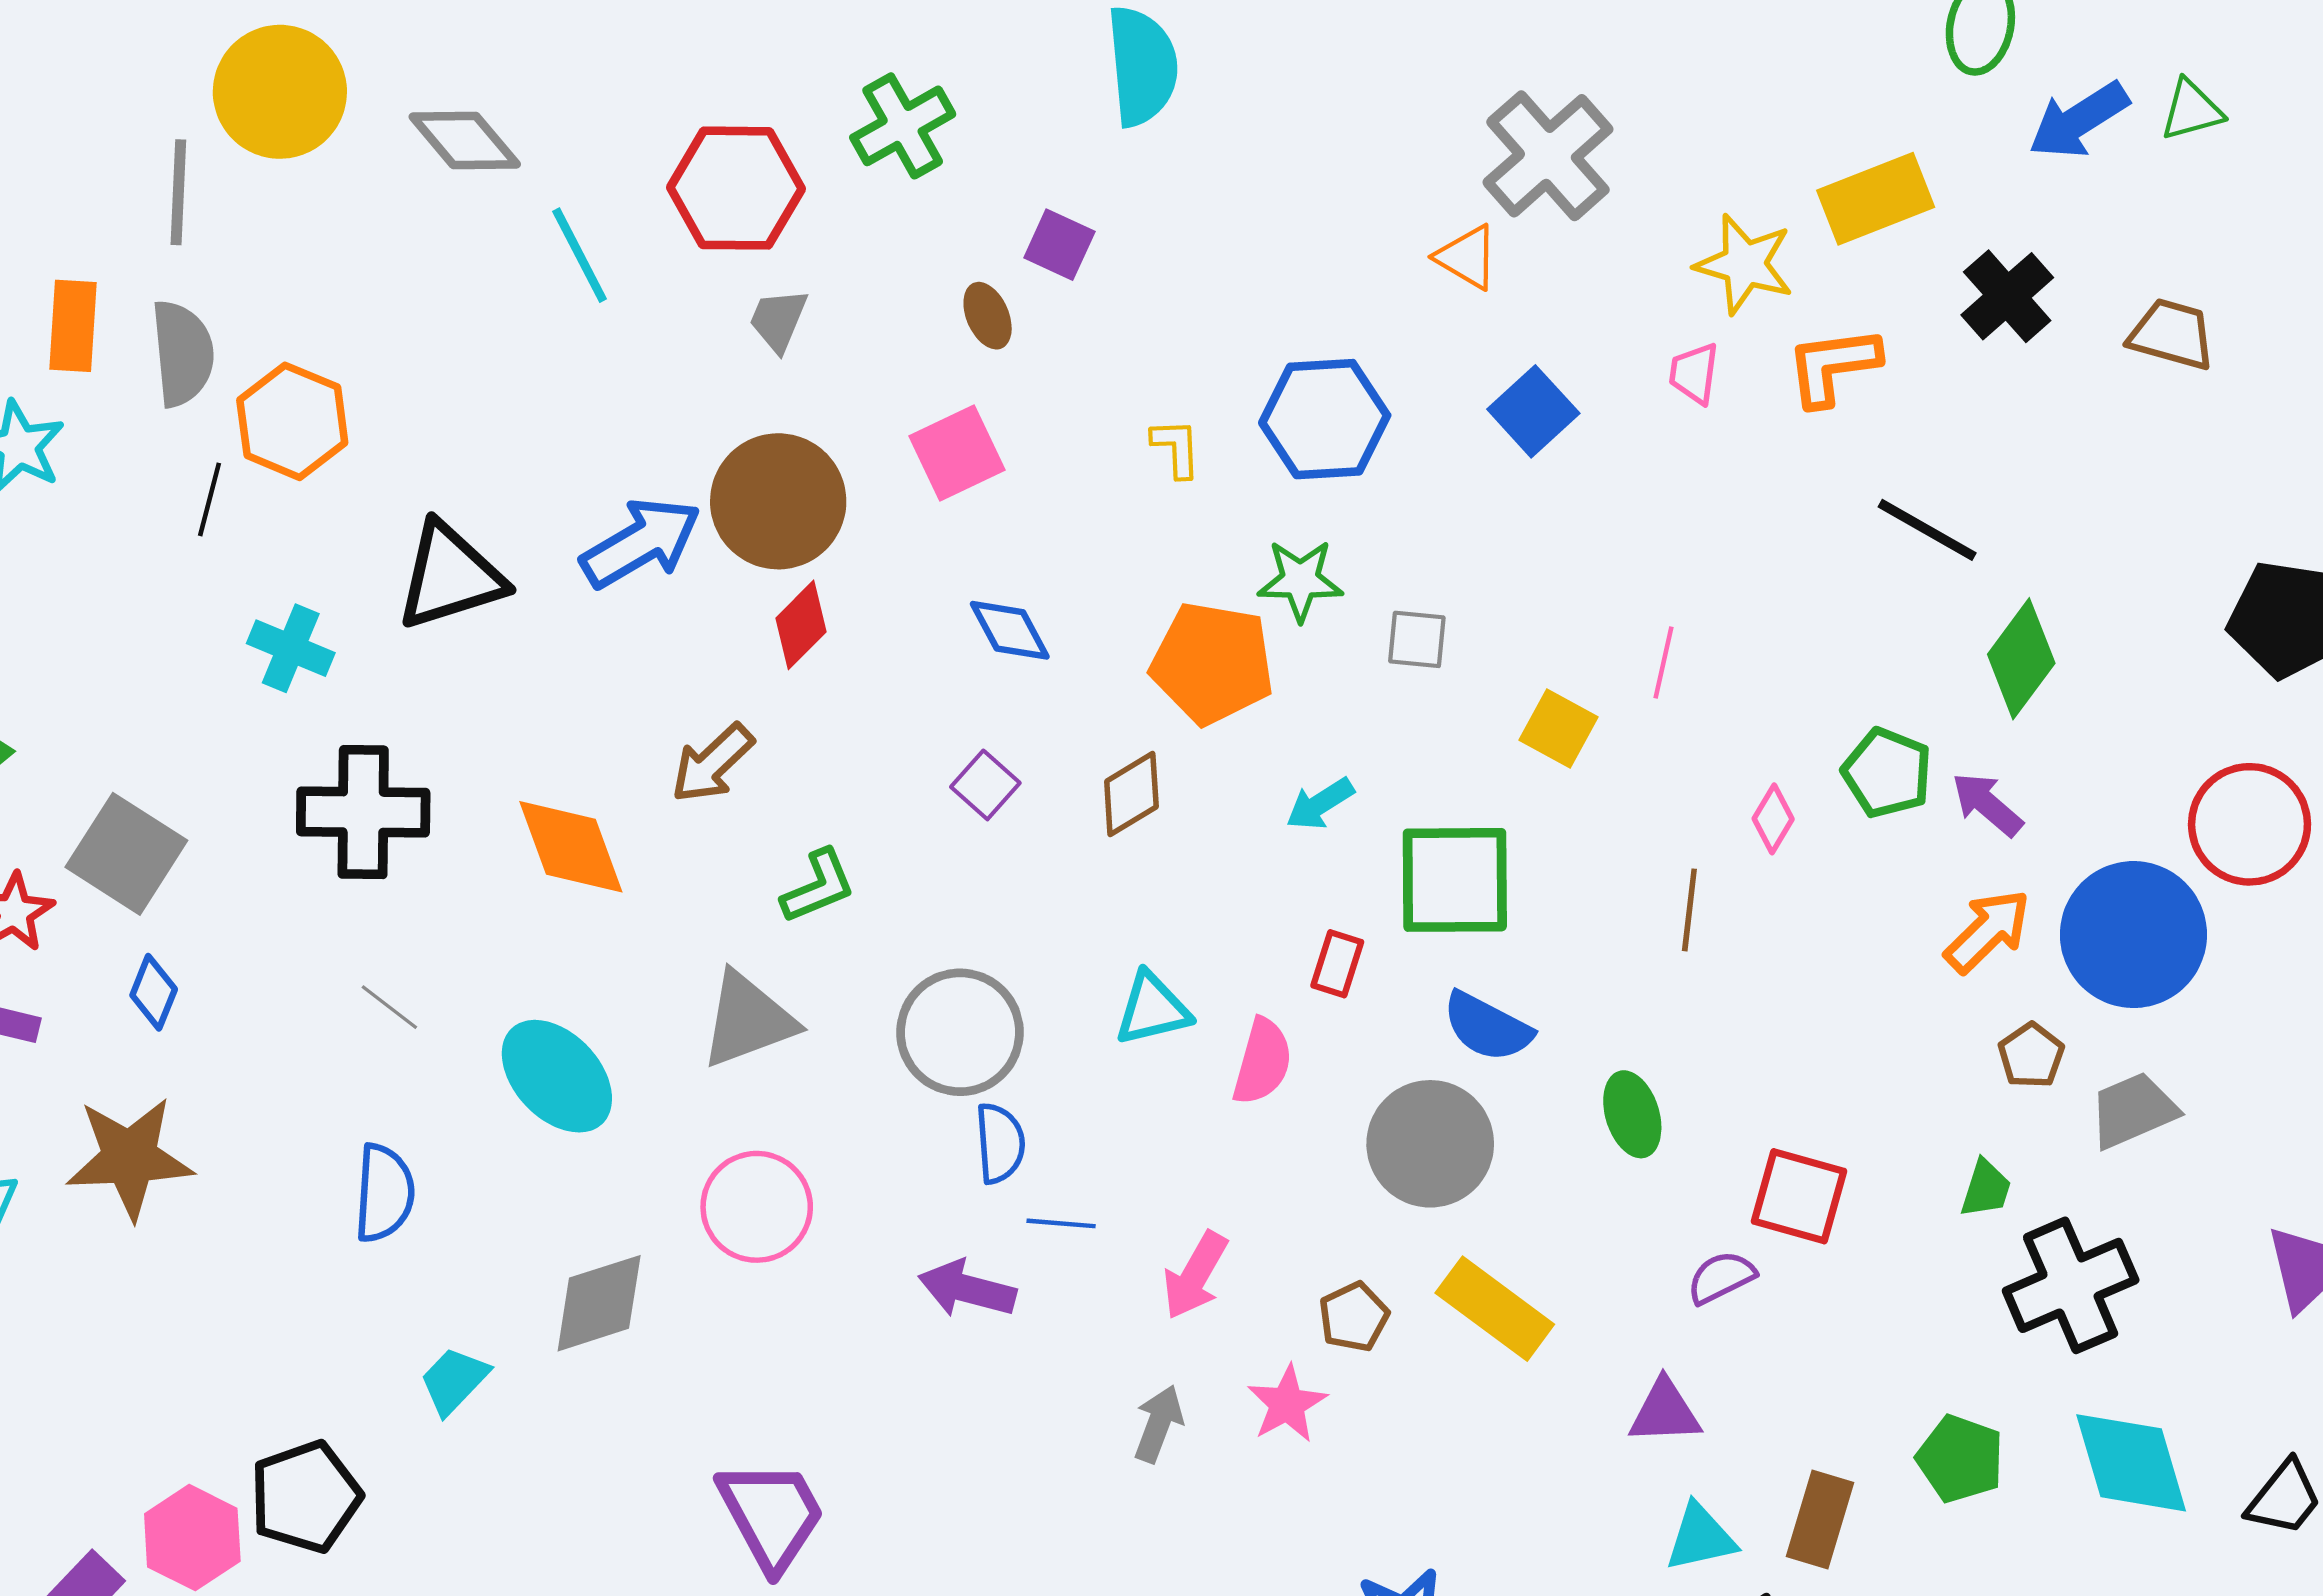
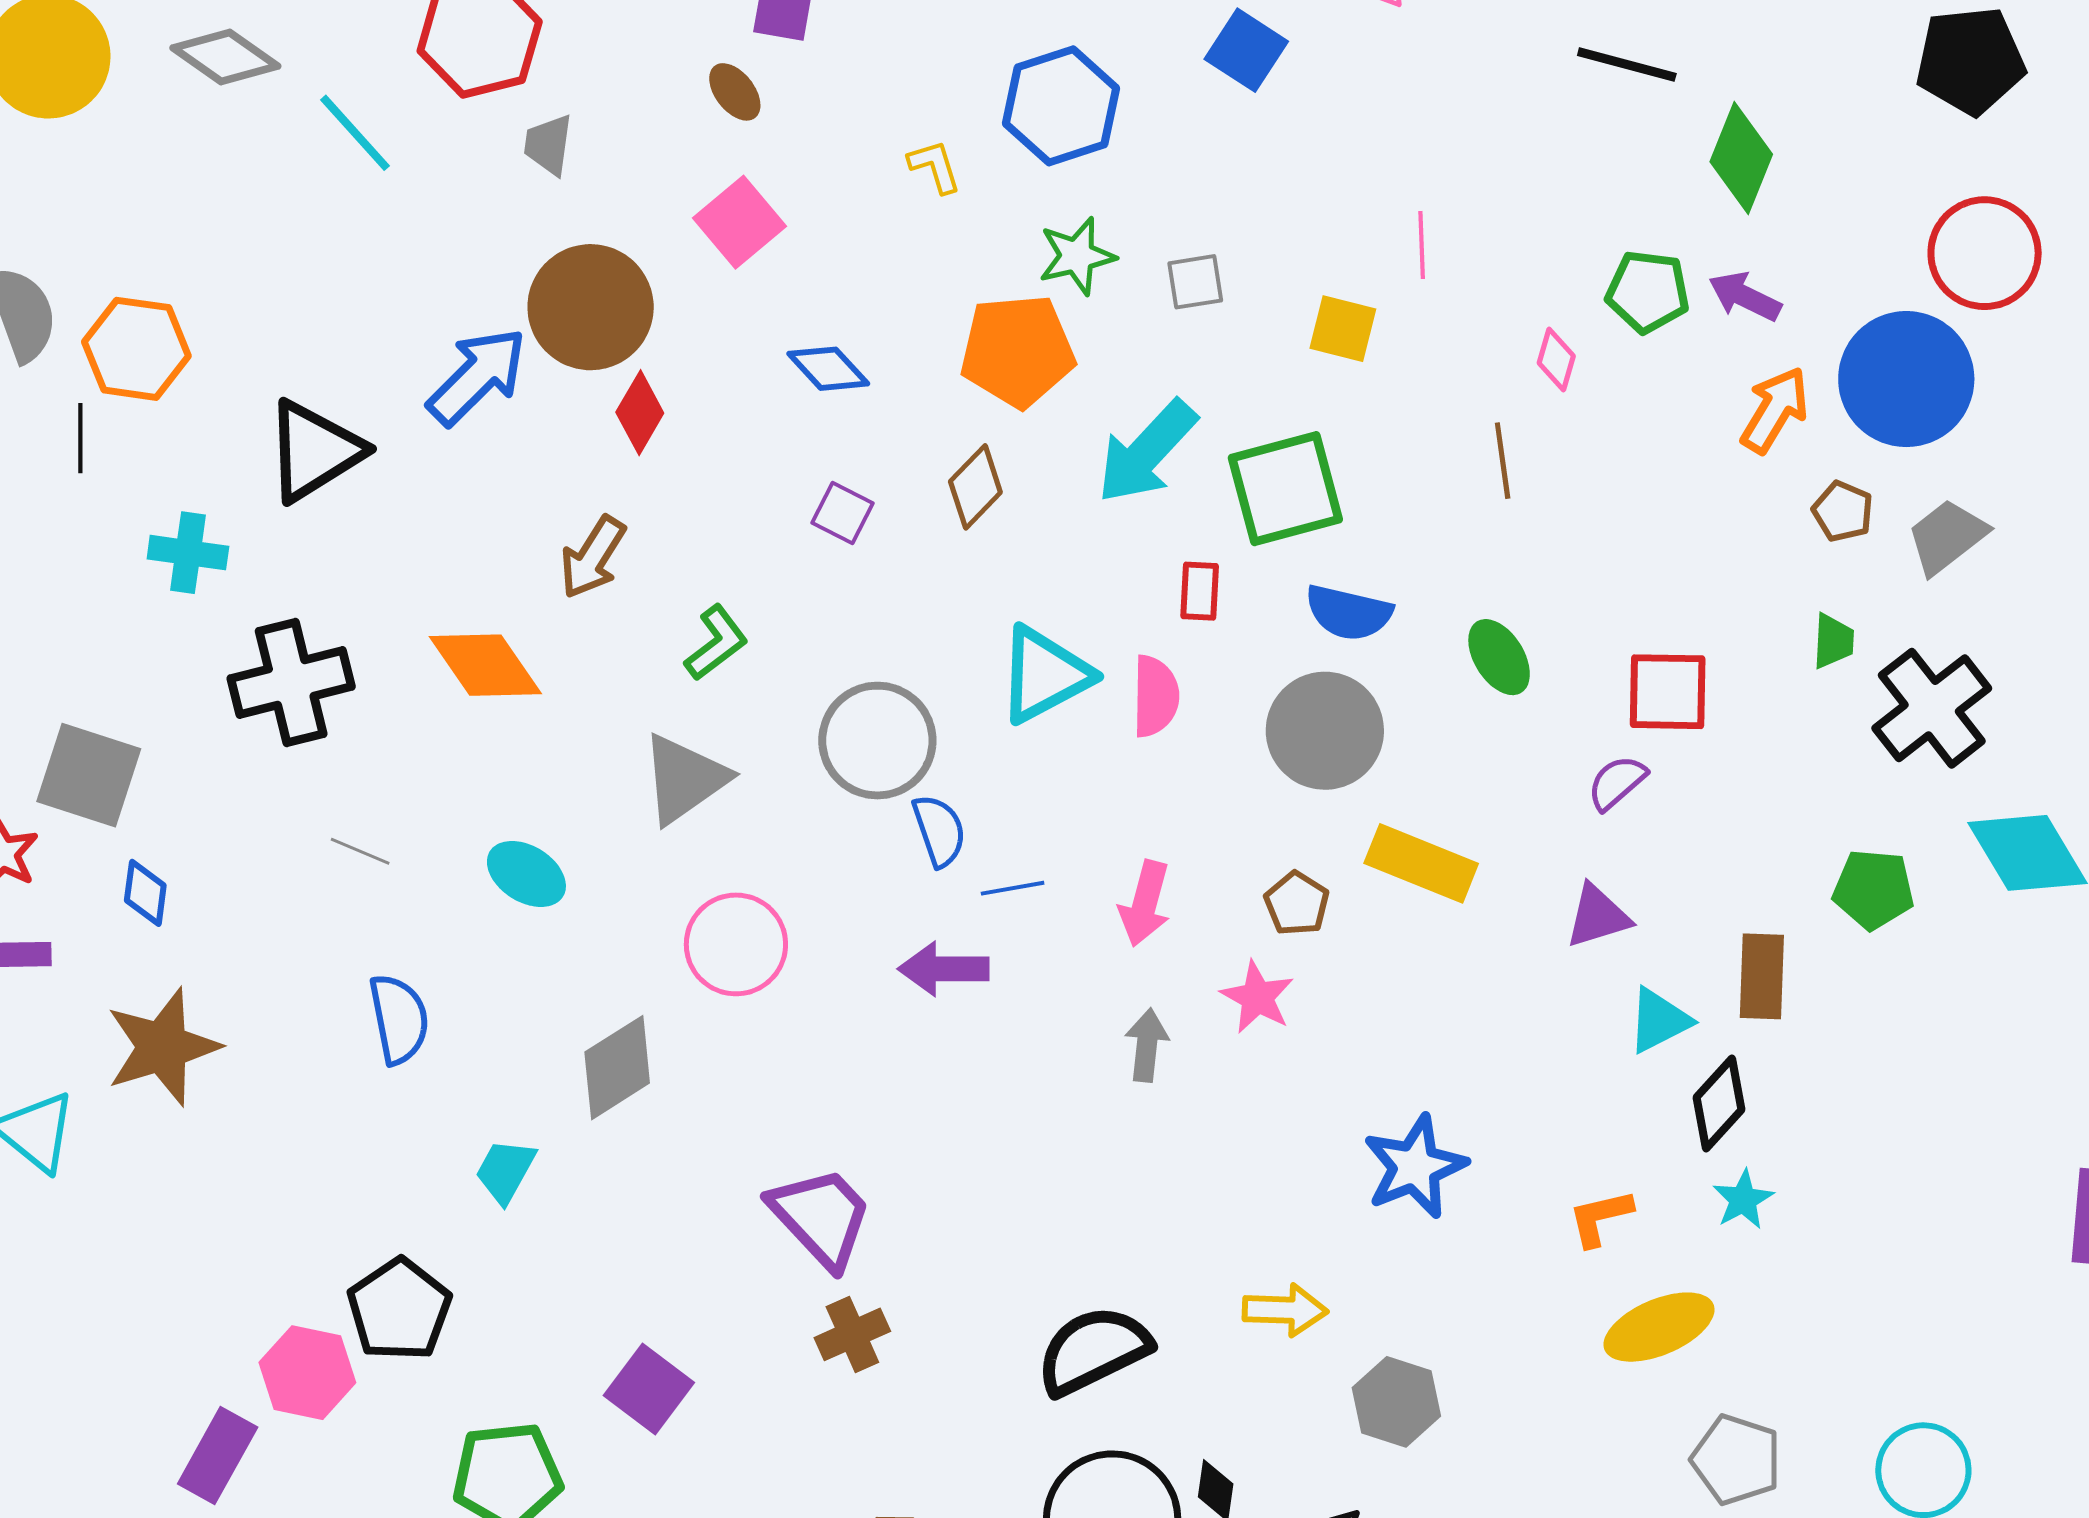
cyan arrow: (1320, 804) -> (1147, 452), size x1.8
cyan triangle: (1152, 1009) -> (1044, 675), size x1.4
cyan ellipse: (557, 1076) -> (526, 874), size x0.7

